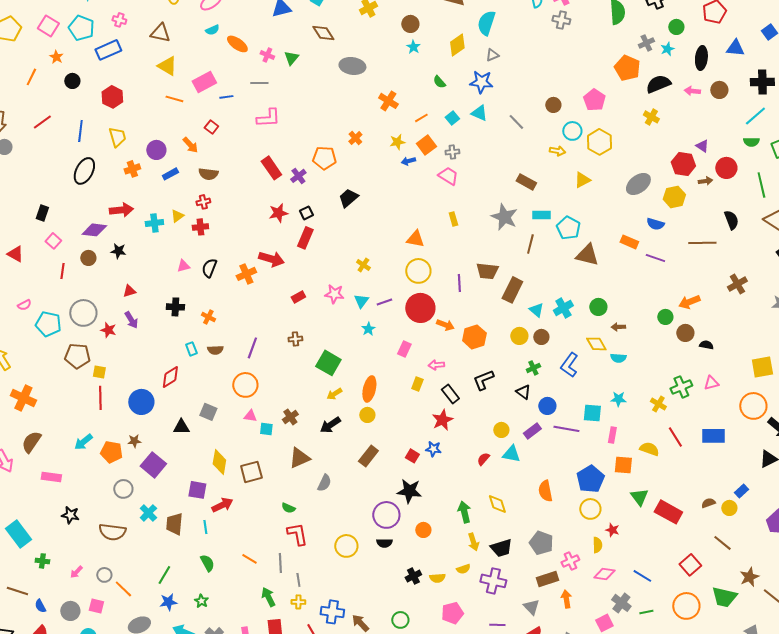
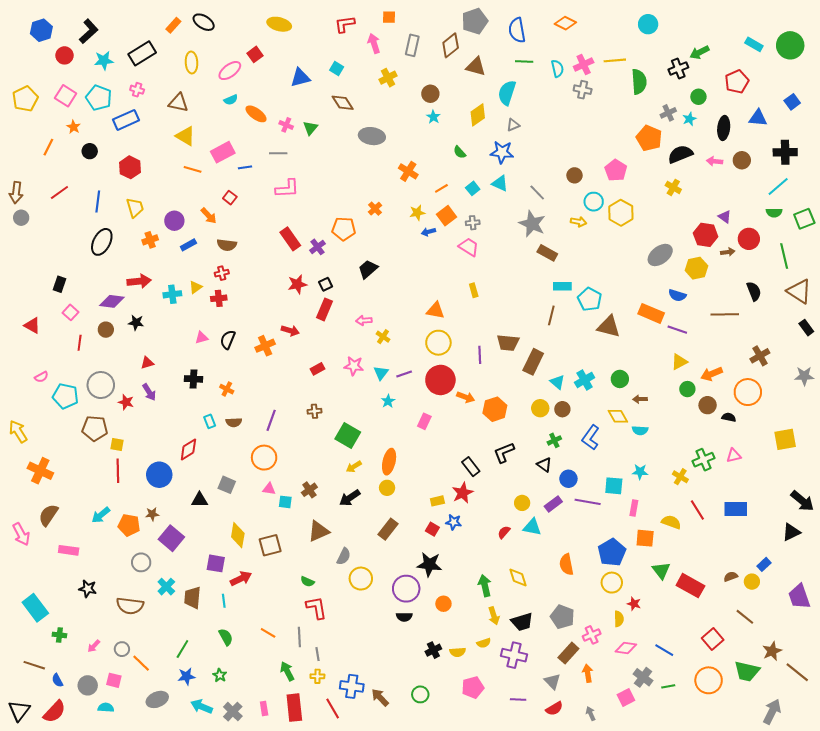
yellow triangle: (582, 180) -> (679, 362), moved
gray star: (504, 217) -> (532, 224), moved
orange rectangle: (629, 242) -> (651, 313), size x1.4
red arrow: (271, 259) -> (290, 331), size x0.7
pink arrow: (436, 365) -> (364, 321), moved
yellow rectangle: (417, 384) -> (437, 501), moved, turned 56
orange circle: (753, 406) -> (748, 392), moved
yellow circle: (346, 546) -> (361, 579), moved
brown rectangle: (547, 579) -> (568, 653), turned -30

